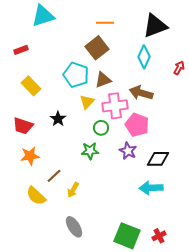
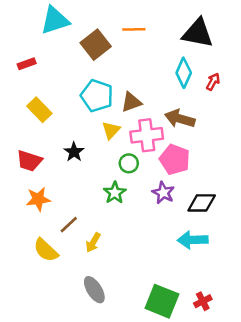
black triangle: (155, 26) -> (198, 33), turned 32
brown square: (97, 48) -> (96, 45), moved
red arrow: (179, 68) -> (213, 82), moved
green star: (90, 151) -> (115, 193), turned -30

